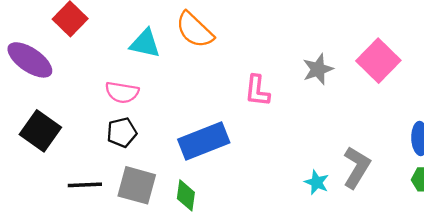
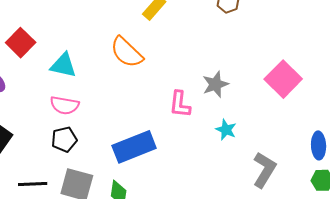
cyan triangle: (145, 43) -> (63, 65), moved
gray star: (318, 69) -> (215, 84), moved
cyan star: (317, 182) -> (226, 130), moved

